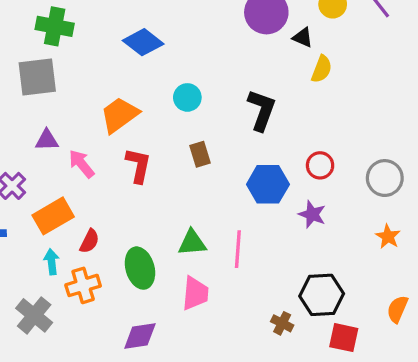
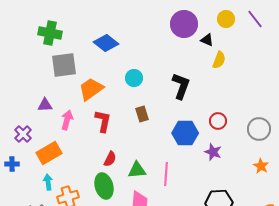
gray square: (37, 77) -> (64, 65), moved
pink arrow: (82, 164) -> (67, 120), turned 54
red semicircle: (89, 241) -> (110, 159), moved

